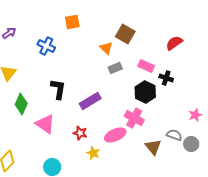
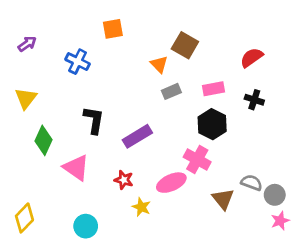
pink rectangle: (146, 66) -> (213, 89), turned -35
black cross: (166, 78) -> (254, 100), moved
pink star: (195, 115) -> (280, 221), moved

